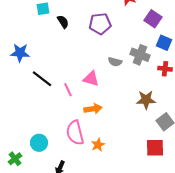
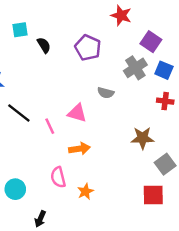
purple pentagon: (100, 24) -> (88, 48), turned 30
gray cross: (140, 55) -> (135, 68), moved, turned 36
pink semicircle: (75, 133) -> (58, 177), size x0.7

